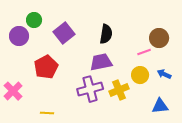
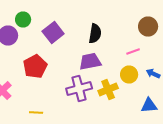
brown circle: (159, 38) -> (148, 26), moved

